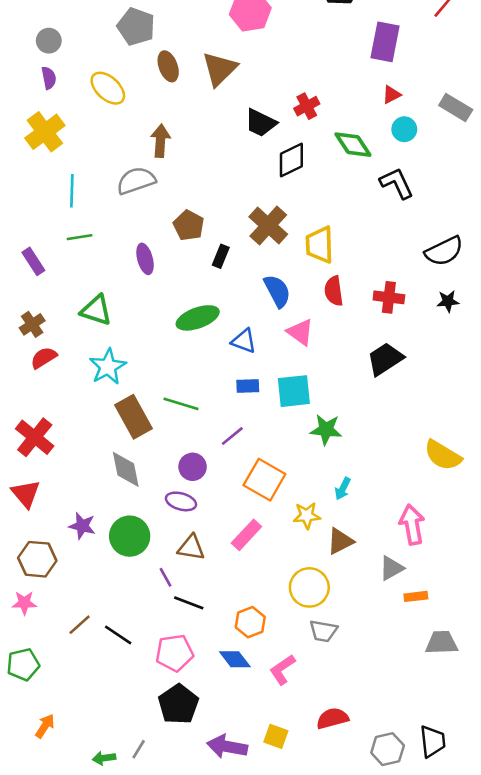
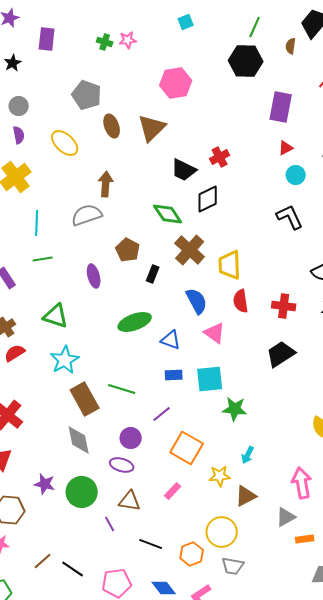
green diamond: (353, 145) -> (168, 214), moved
pink rectangle: (246, 535) -> (173, 491), size x0.7
black line: (189, 603) -> (151, 544), moved
orange hexagon: (250, 622) -> (192, 554), moved

